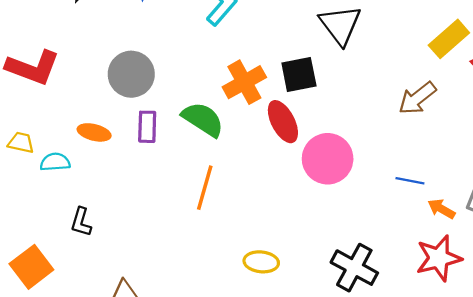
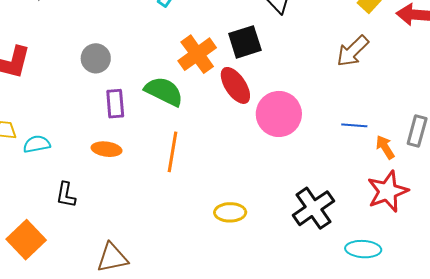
gray circle: (131, 74) -> (96, 58), size x0.7
orange ellipse: (94, 132) -> (107, 149), moved
orange arrow: (441, 209) -> (385, 147), turned 35
black cross: (354, 268) -> (313, 208), turned 33

